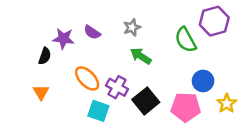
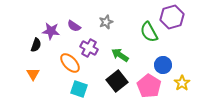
green arrow: (141, 56) -> (120, 55), moved
purple cross: (117, 87) -> (89, 48), moved
pink pentagon: (186, 107) -> (149, 86), turned 30

